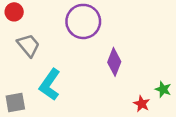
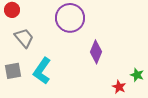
gray square: (15, 102) -> (13, 71), moved

